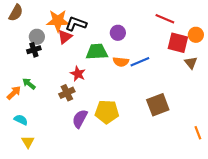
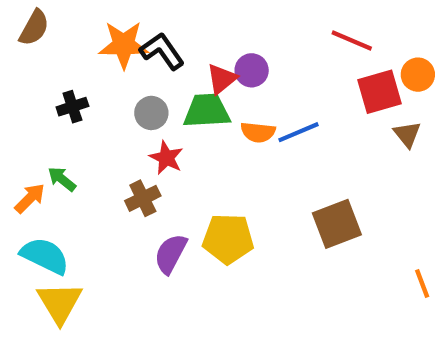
black L-shape: (76, 24) -> (162, 51), turned 35
gray circle: (37, 37) -> (151, 113), moved
red triangle: (65, 37) -> (222, 79), moved
red square: (178, 43) -> (379, 92), turned -30
cyan semicircle: (21, 120) -> (45, 256), size x1.6
yellow triangle: (28, 142) -> (60, 303), size x1.6

